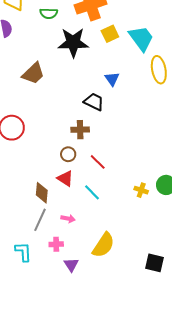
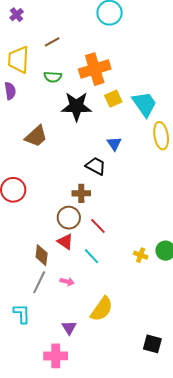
brown circle: (68, 154) -> (69, 218), size x1.5
pink cross: (56, 244) -> (56, 356), moved, size x1.6
black square: (155, 263) -> (152, 344), moved

